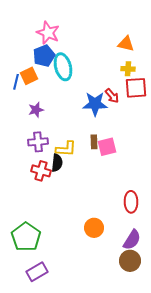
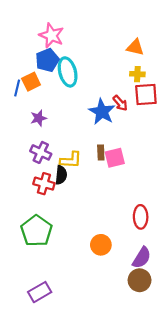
blue star: (95, 104) -> (102, 112), turned 30
purple cross: (38, 142) -> (41, 152), turned 30
green pentagon: (26, 237) -> (36, 231), moved

